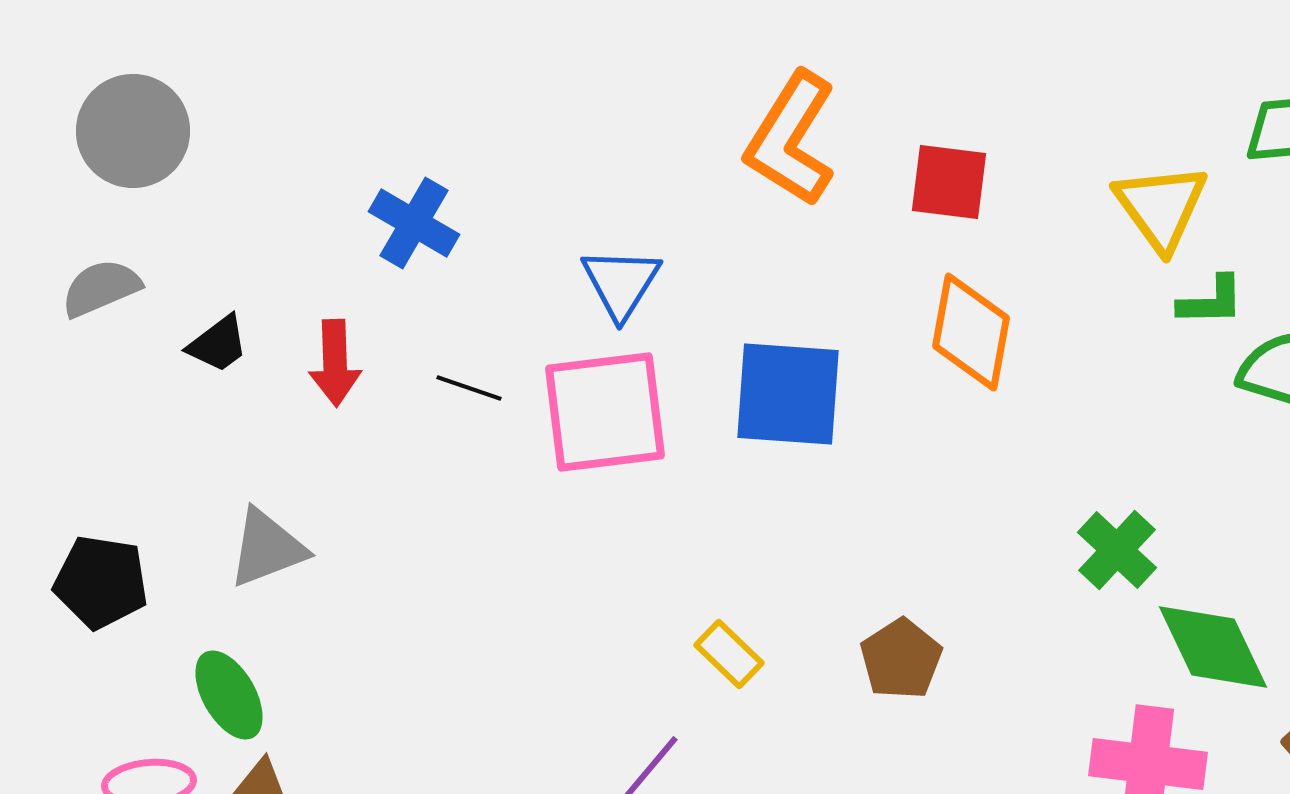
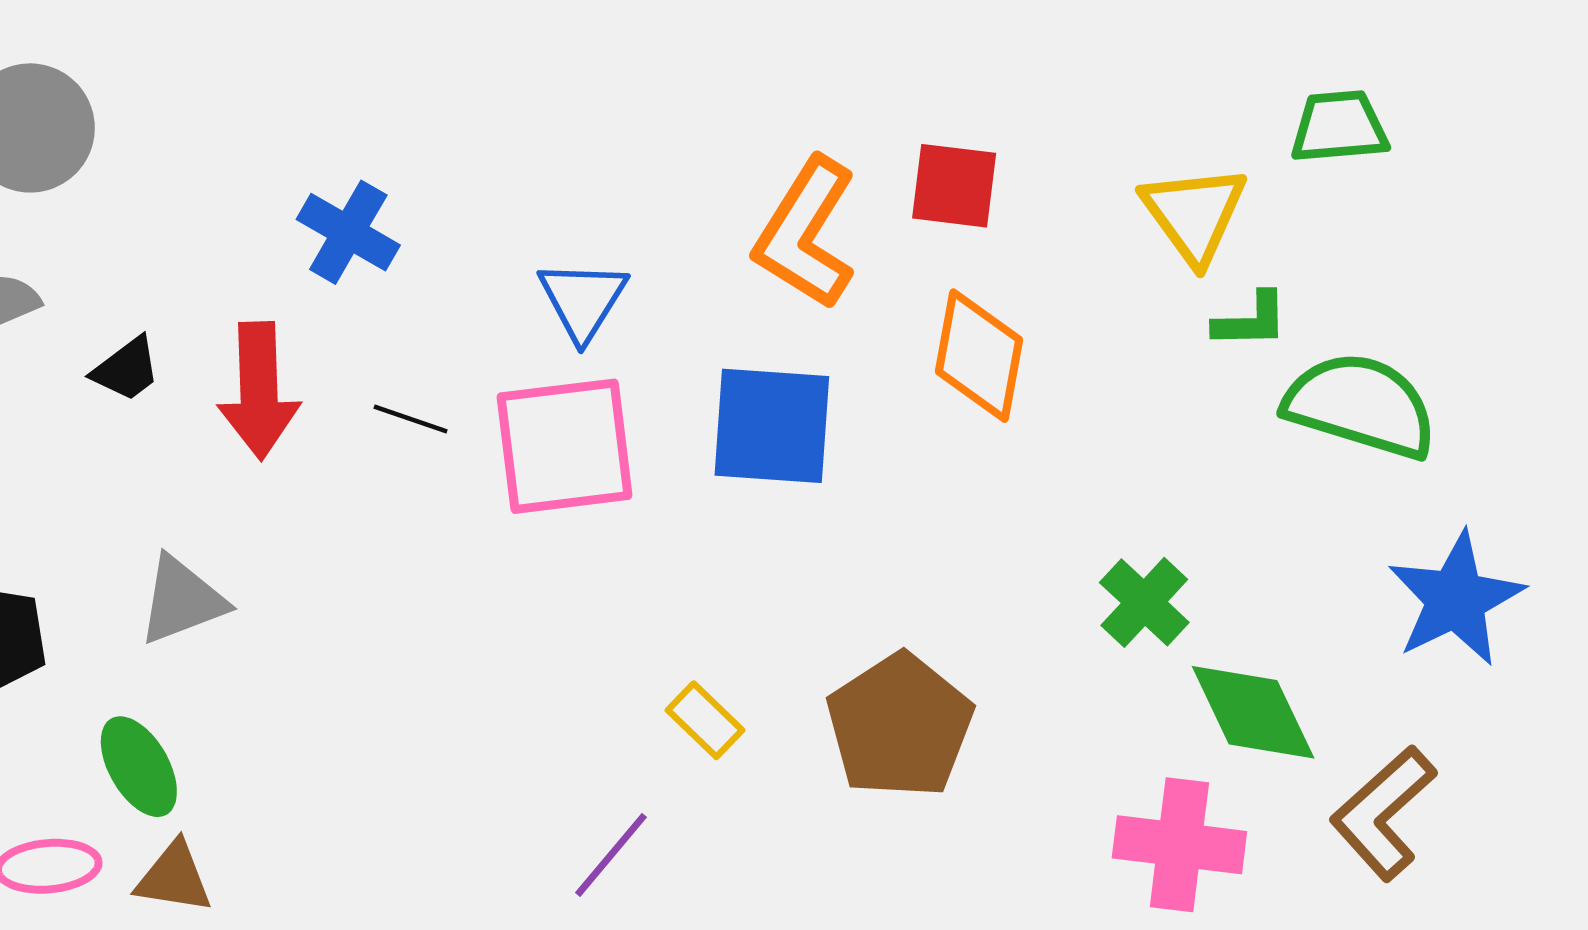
orange L-shape: (791, 139) -> (806, 233), moved
red arrow: (335, 363) -> (259, 391), size x1.4
brown pentagon: (901, 659) -> (900, 726), size x1.6

